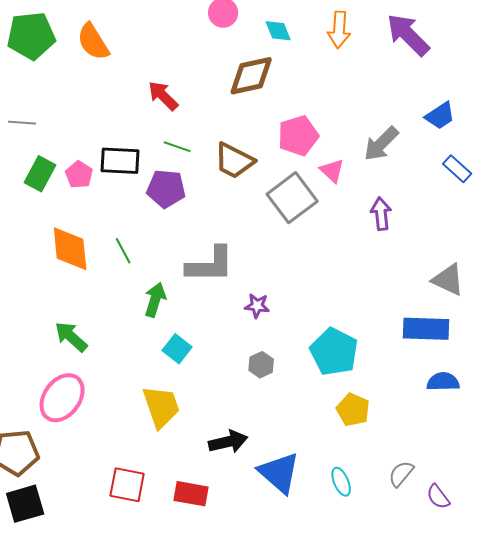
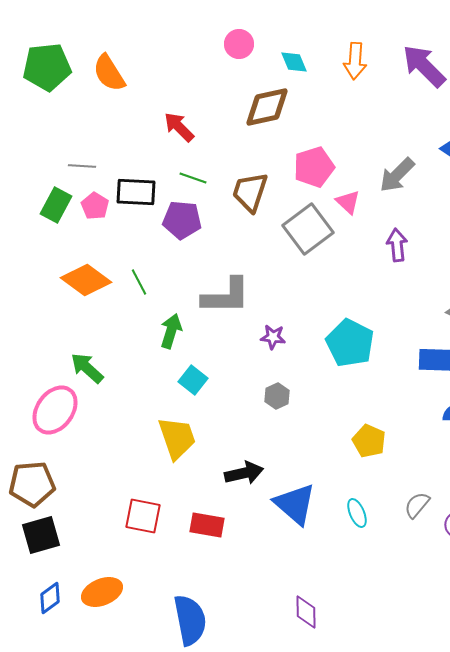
gray line: (22, 123) -> (82, 166), moved
brown trapezoid: (234, 161) -> (250, 192), turned 81
orange diamond: (70, 249) -> (86, 280), turned -48
cyan pentagon: (334, 352) -> (350, 343), moved
pink ellipse: (62, 398) -> (55, 410), moved

